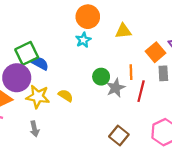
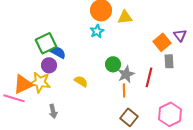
yellow triangle: (123, 31) -> (125, 17), moved
orange line: (131, 72) -> (124, 90), moved
purple circle: (17, 78) -> (49, 65), moved, size x0.6
yellow star: (38, 97) -> (40, 82), moved

